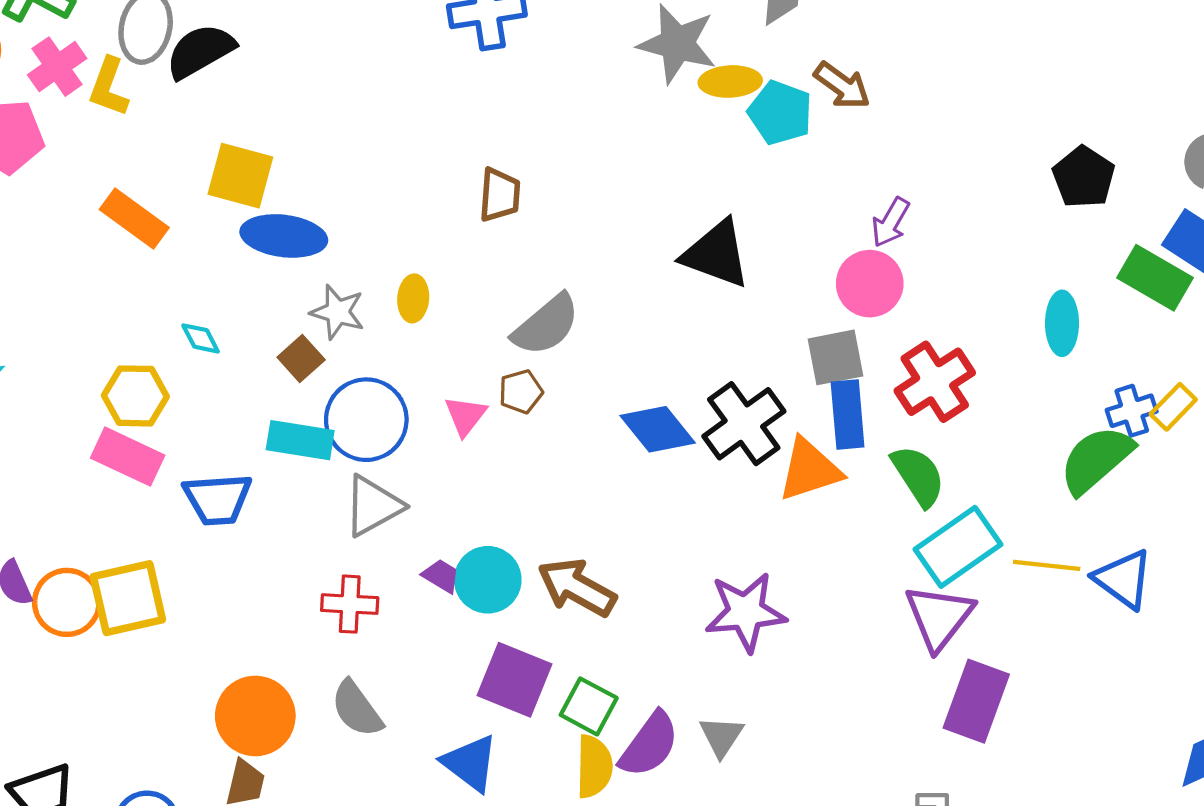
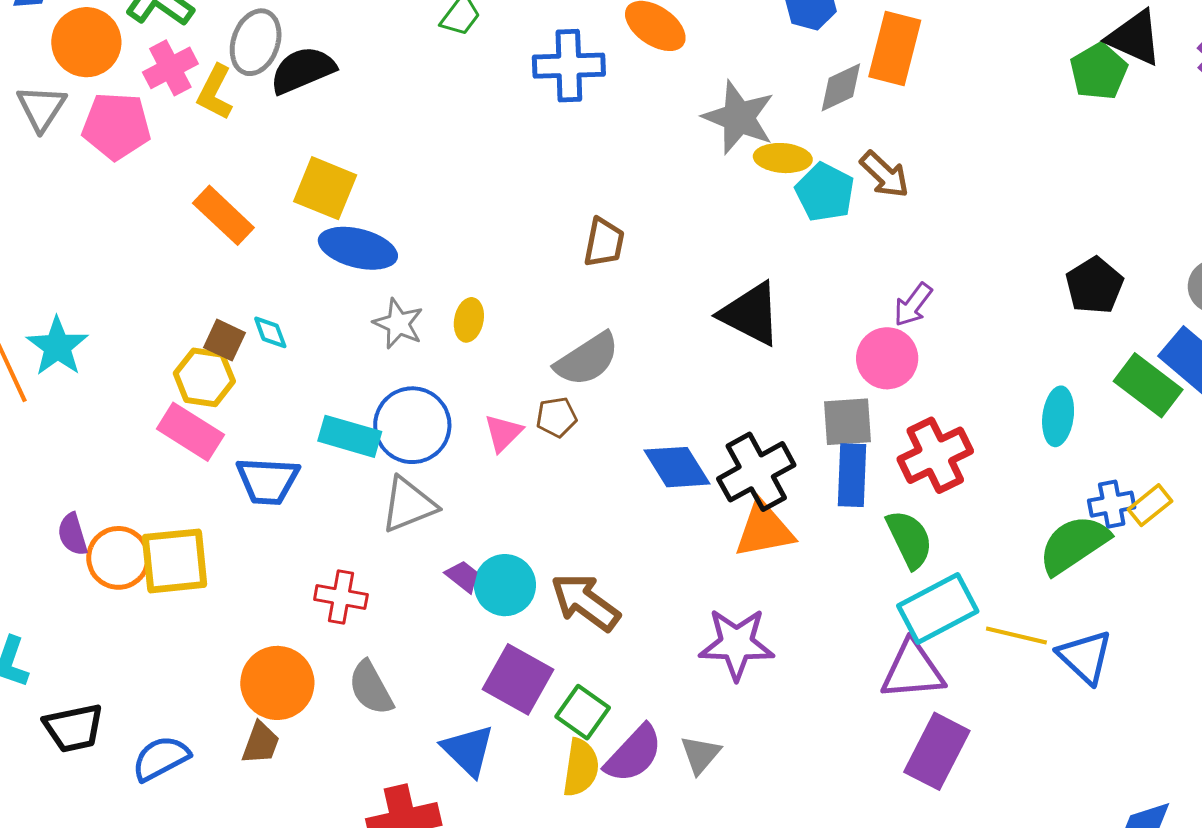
brown trapezoid: (500, 195) -> (604, 243), moved
brown square: (301, 358) -> (225, 340), moved, turned -30
orange triangle: (810, 470) -> (764, 530), moved
red cross: (350, 604) -> (341, 597), moved
purple triangle: (939, 617) -> (913, 670), turned 40

